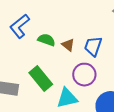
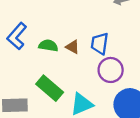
purple circle: (84, 75) -> (111, 70), moved

